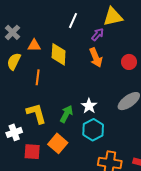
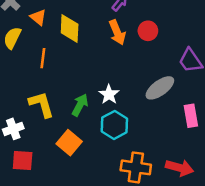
orange triangle: (34, 45) -> (38, 17), turned 40
red circle: (129, 62) -> (148, 31), moved
red square: (32, 152) -> (23, 161), moved

